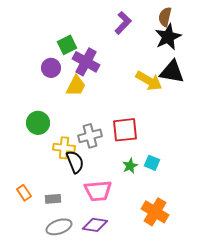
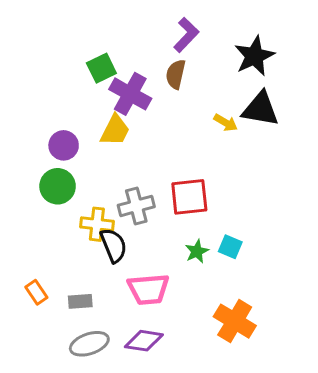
brown semicircle: (165, 17) -> (176, 74), moved
purple circle: (51, 68) -> (64, 145), moved
yellow arrow: (149, 81) -> (226, 123), size x0.6

